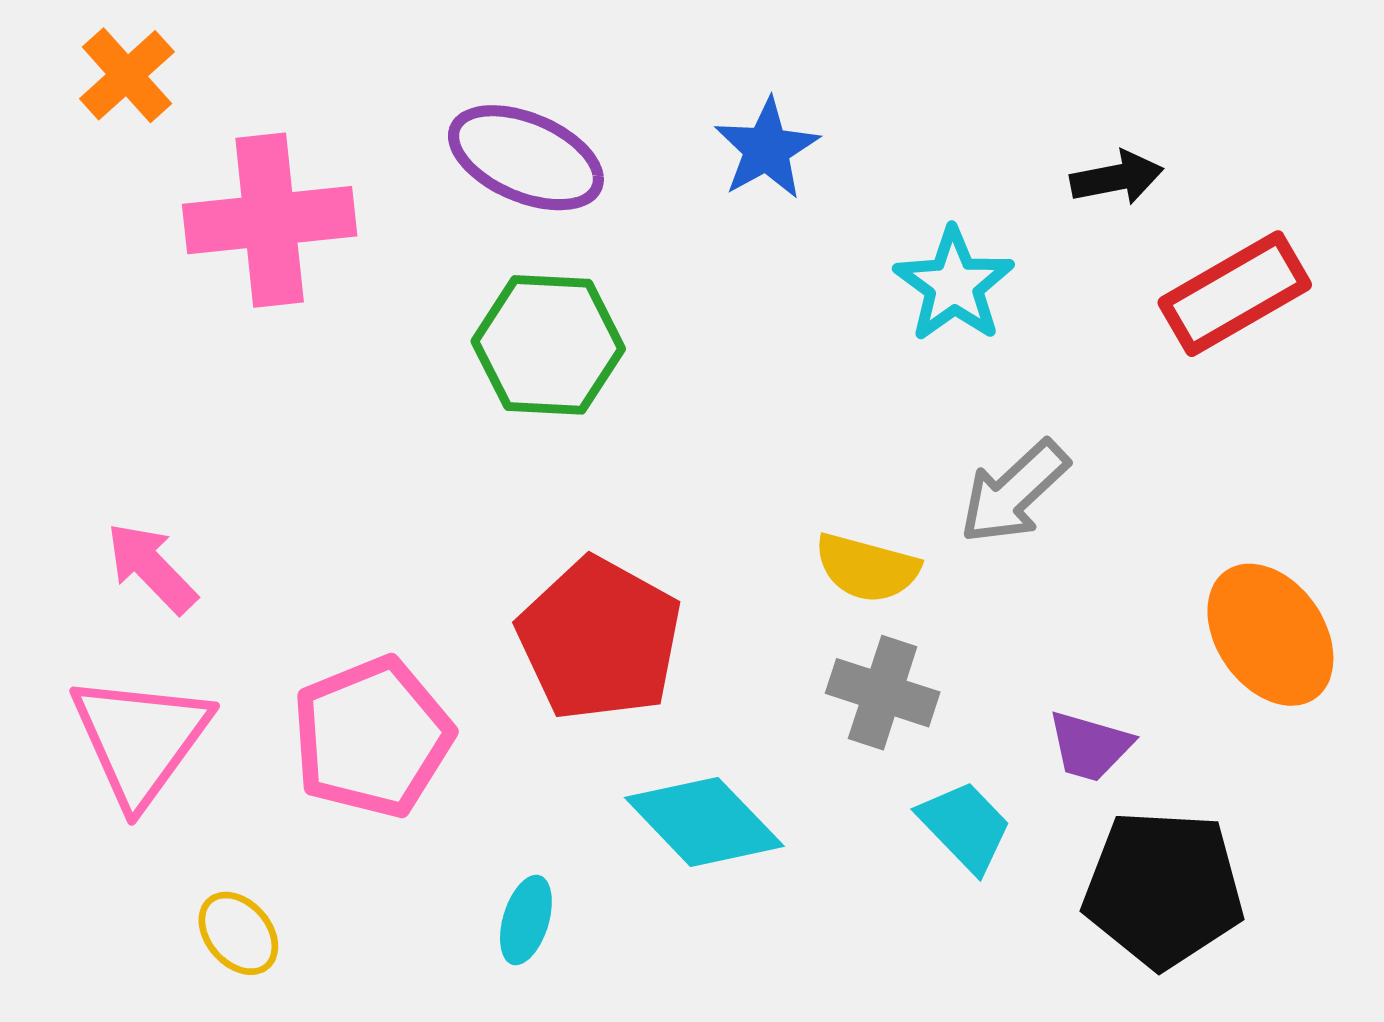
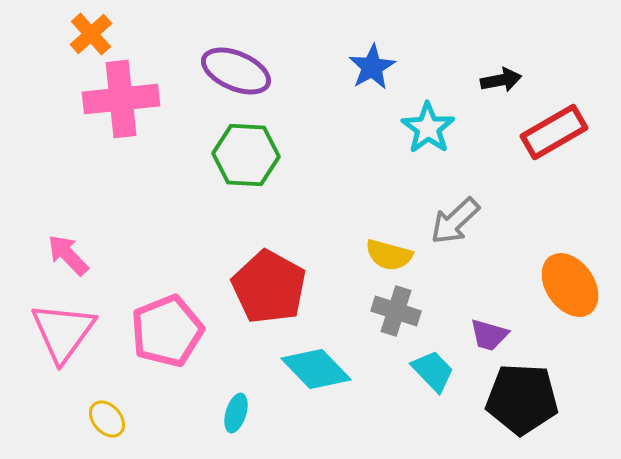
orange cross: (127, 75) -> (91, 34), moved
blue star: (767, 149) -> (372, 67), moved

